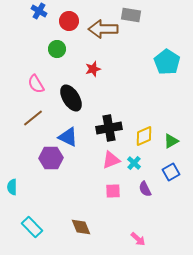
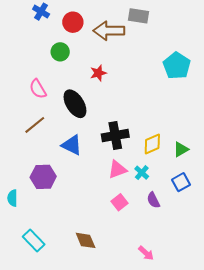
purple hexagon: (51, 158) -> (43, 177), moved
pink square: (113, 191) -> (119, 202), turned -35

